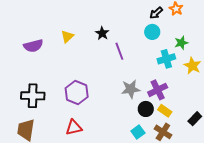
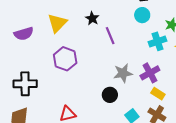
yellow triangle: (67, 37) -> (57, 23), size x1.5
purple hexagon: (77, 92) -> (65, 59), moved
black circle: (146, 109) -> (110, 95), moved

